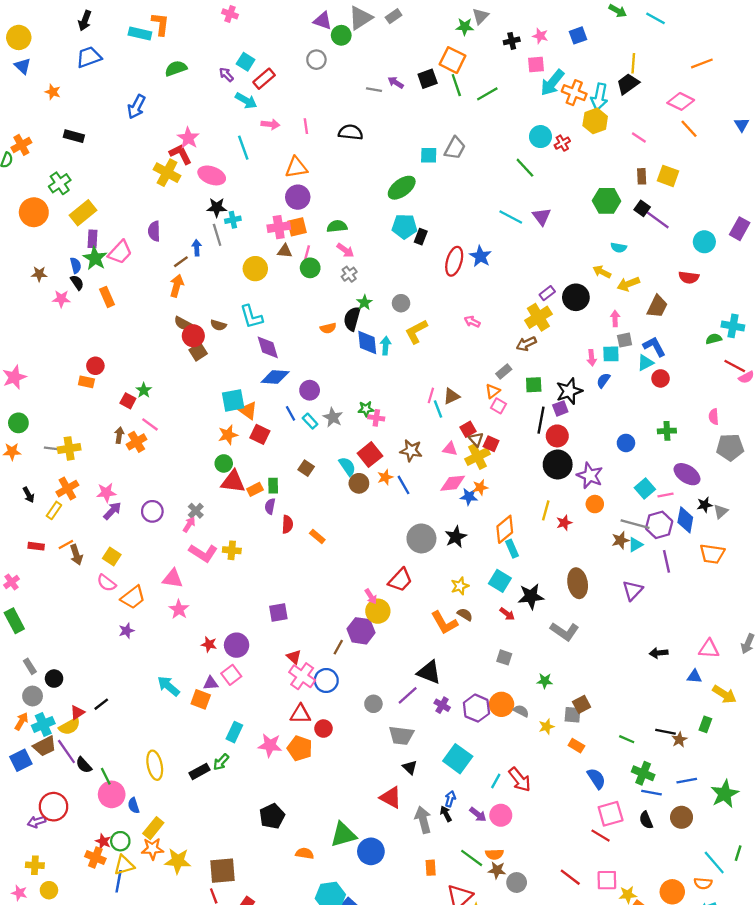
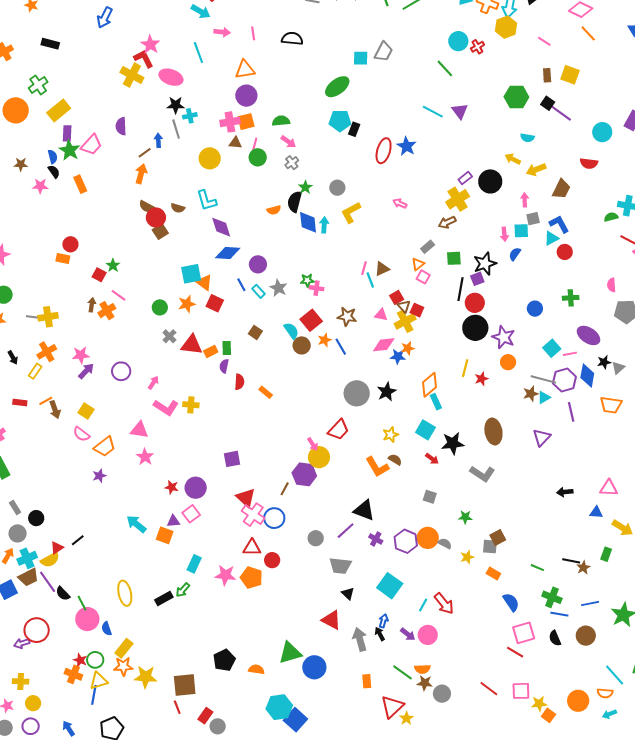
green circle: (224, 463) -> (160, 307), moved
gray cross: (196, 511) -> (169, 336), moved
red triangle: (294, 657) -> (246, 498), size x1.5
black pentagon: (272, 816) -> (224, 660), moved

